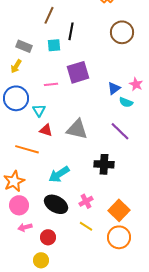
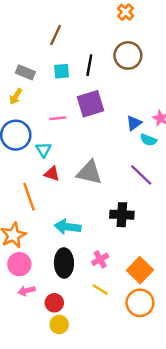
black line: (71, 31) -> (89, 65), moved
brown circle: (122, 32) -> (128, 55), moved
orange line: (27, 149) -> (29, 197), turned 55
cyan arrow: (59, 174) -> (68, 227), turned 40
black ellipse: (56, 204) -> (64, 263), turned 60
yellow circle: (41, 260) -> (59, 324), moved

